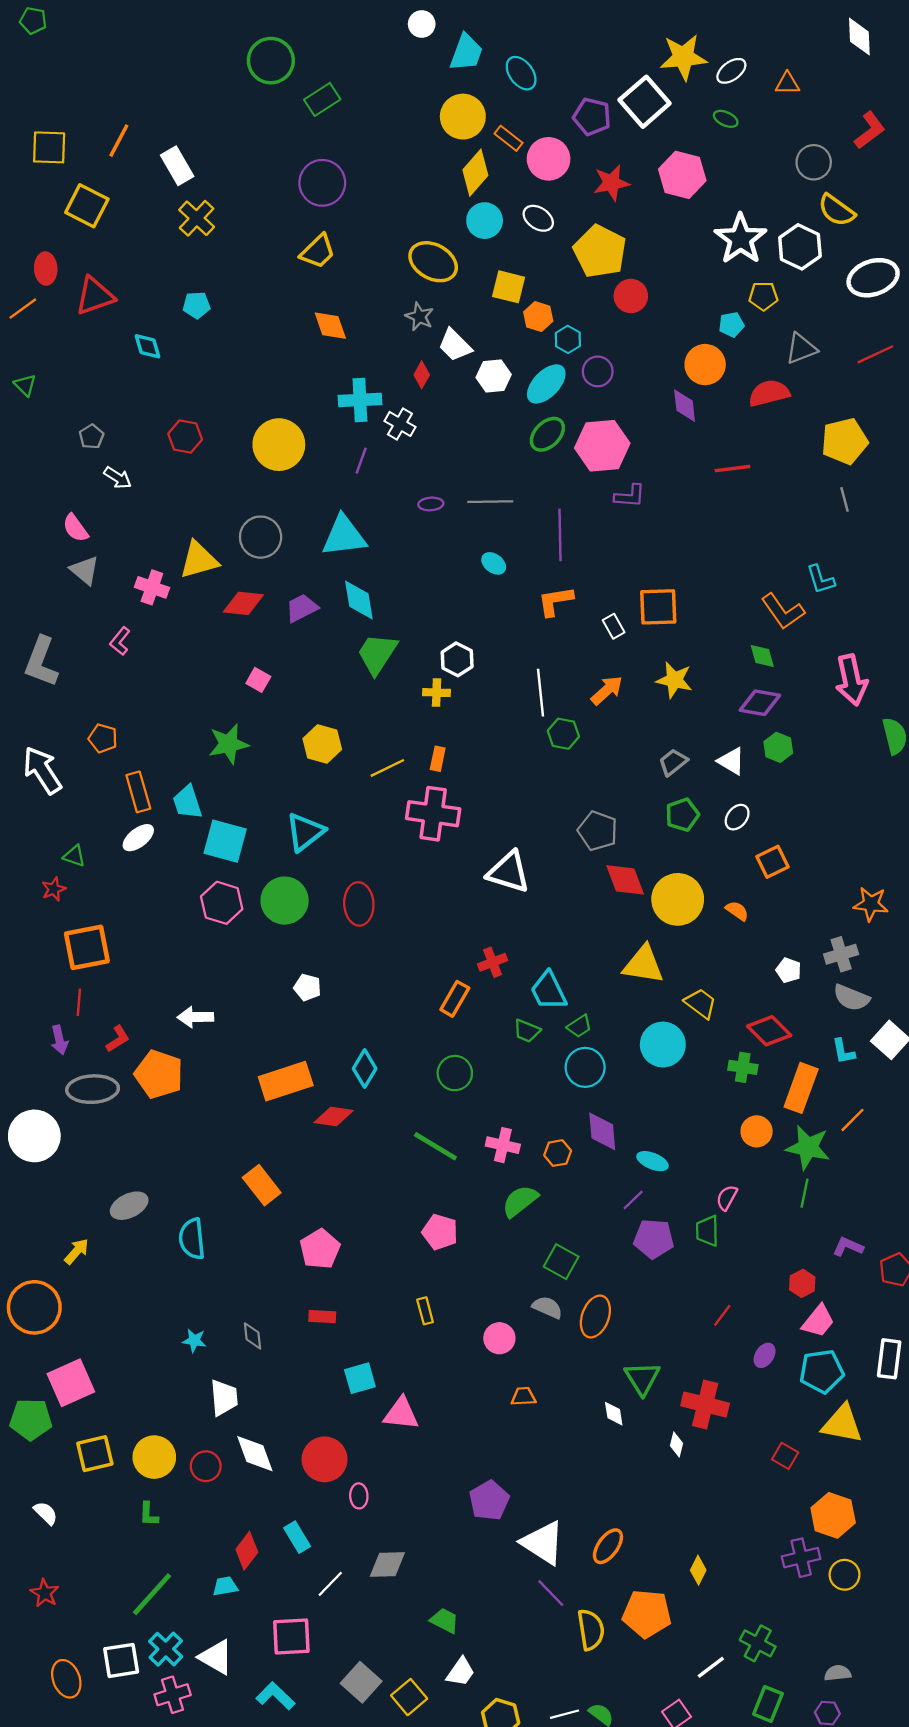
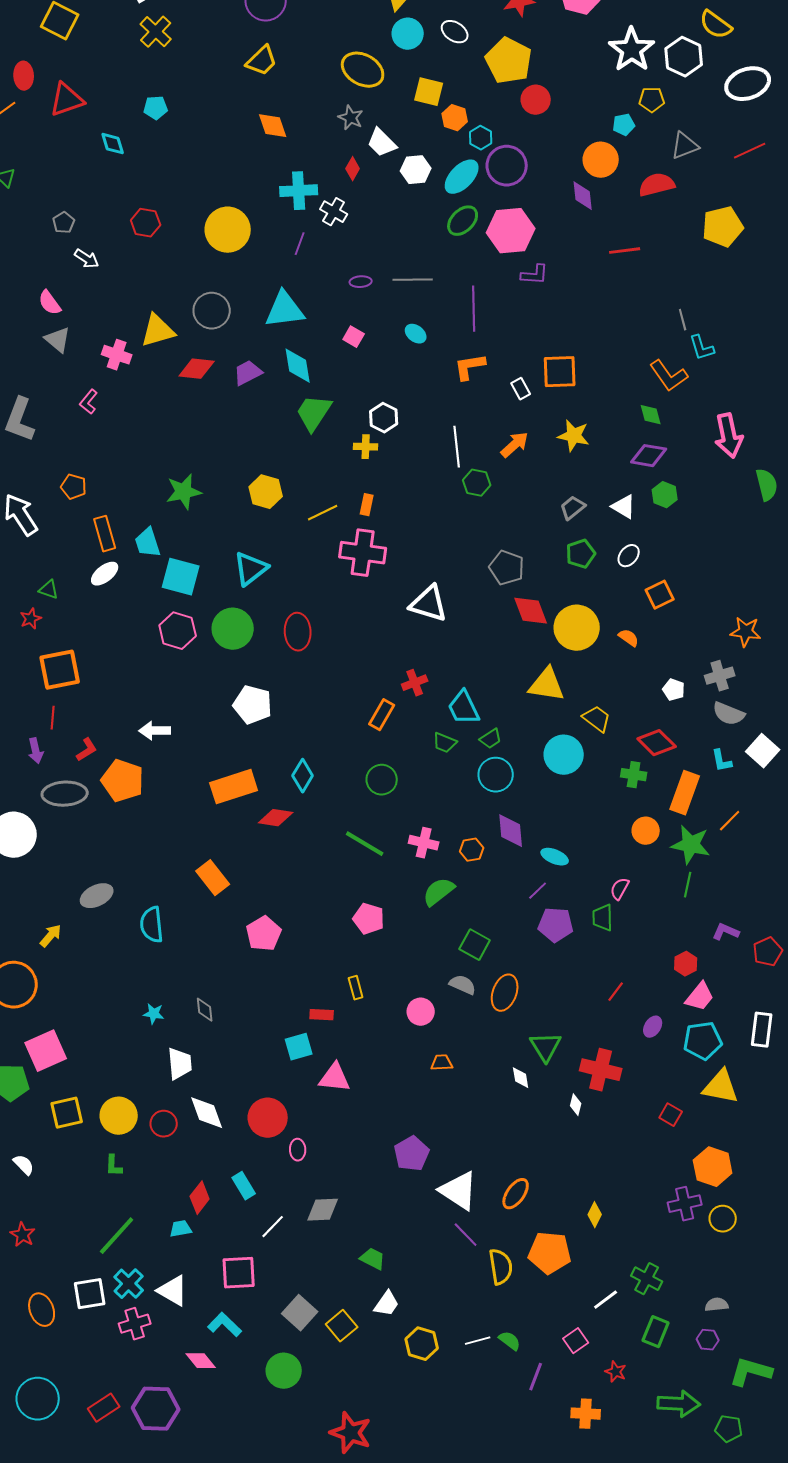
purple circle: (598, 371) -> (507, 166), size x1.5
gray line: (845, 499) -> (683, 320), moved
pink square: (258, 680) -> (354, 337), moved
white pentagon: (307, 987) -> (253, 705), size x1.6
red rectangle: (322, 1317) -> (322, 1015), moved

